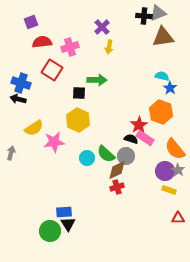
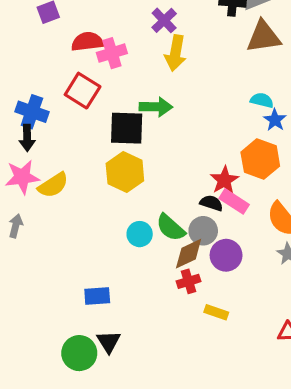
red semicircle: (42, 42) -> (87, 42), moved
yellow arrow: (109, 47) -> (175, 53), size x1.5
black square: (79, 93) -> (127, 128), size x1.6
black arrow: (18, 99) -> (27, 138), turned -105
pink star: (54, 142) -> (22, 177), moved
purple circle: (165, 171) -> (226, 255), moved
yellow rectangle: (169, 190) -> (216, 312), moved
blue rectangle: (64, 212) -> (97, 296), moved

